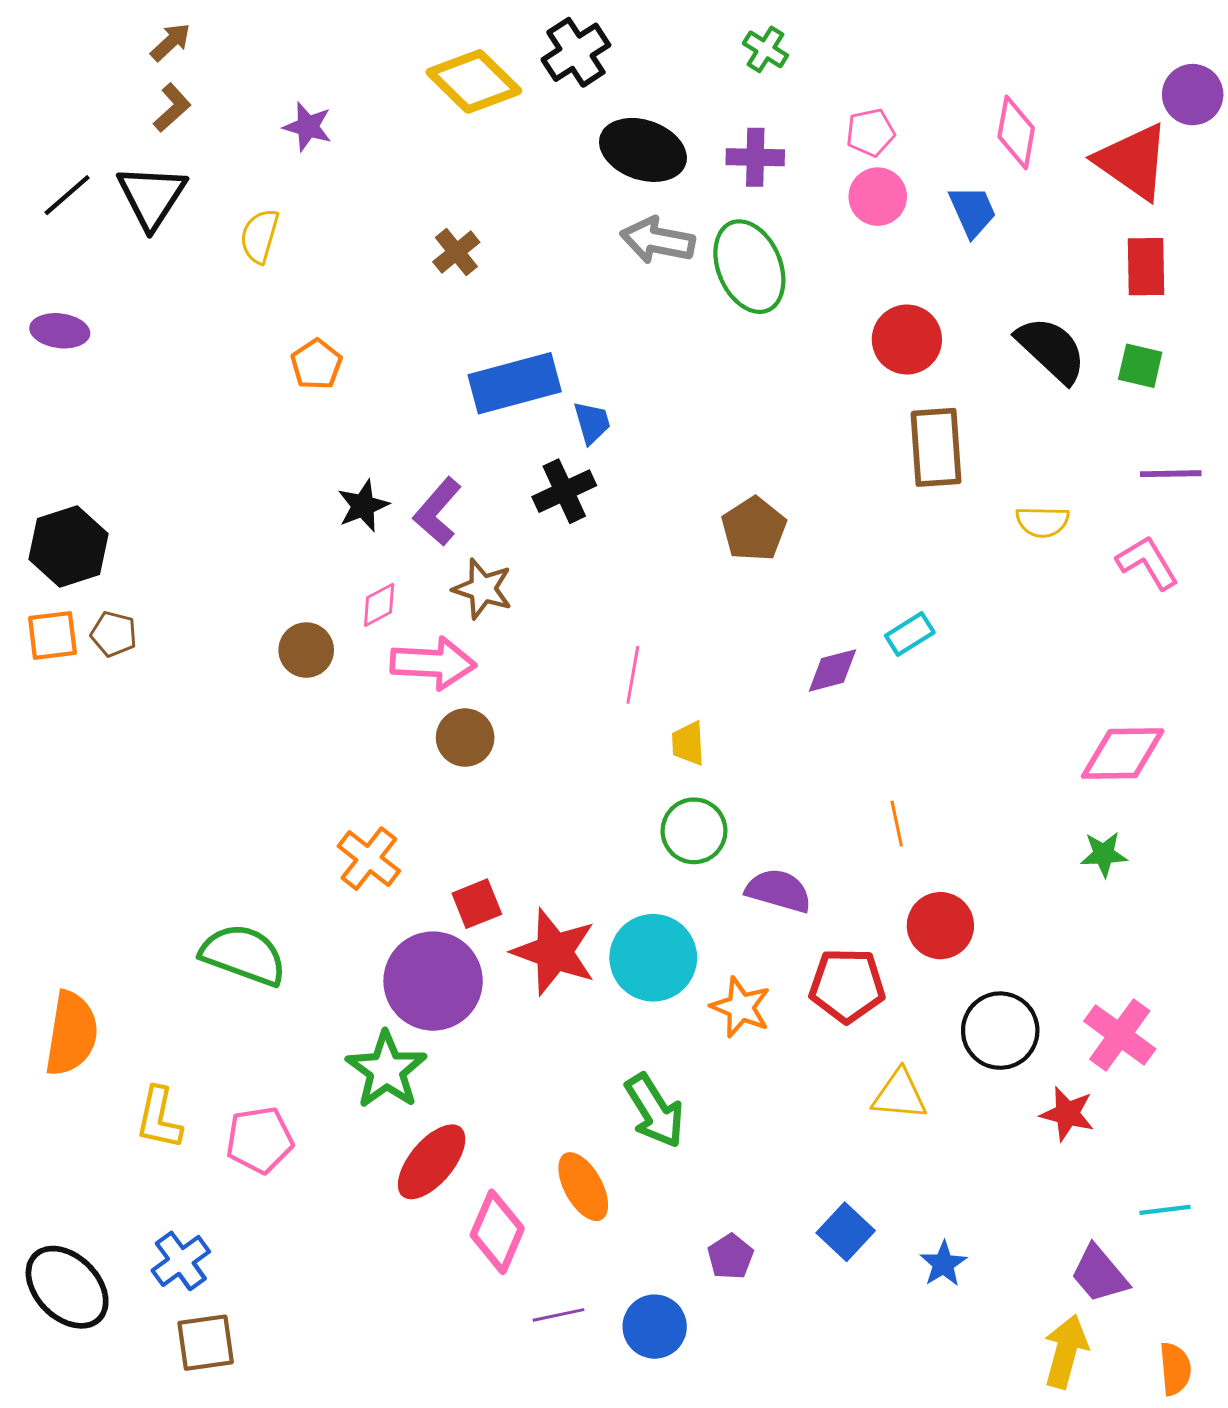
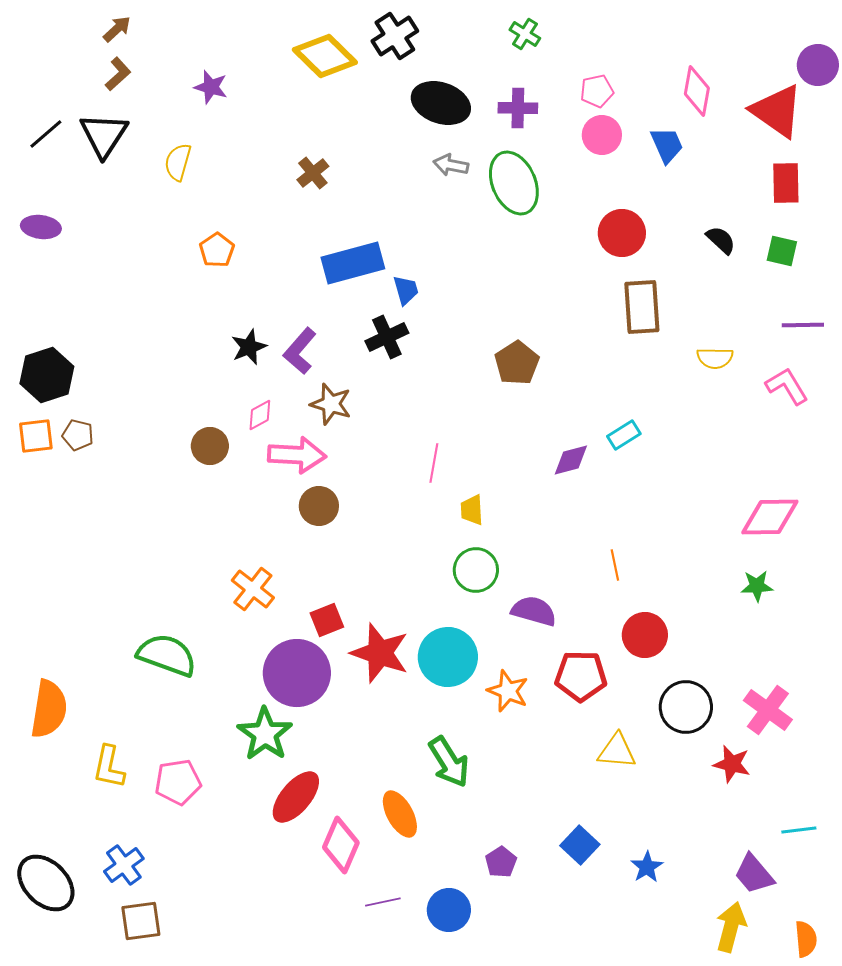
gray arrow: (658, 240) -> (451, 165), size x0.7
black semicircle: (1051, 350) -> (721, 240), size x0.6

